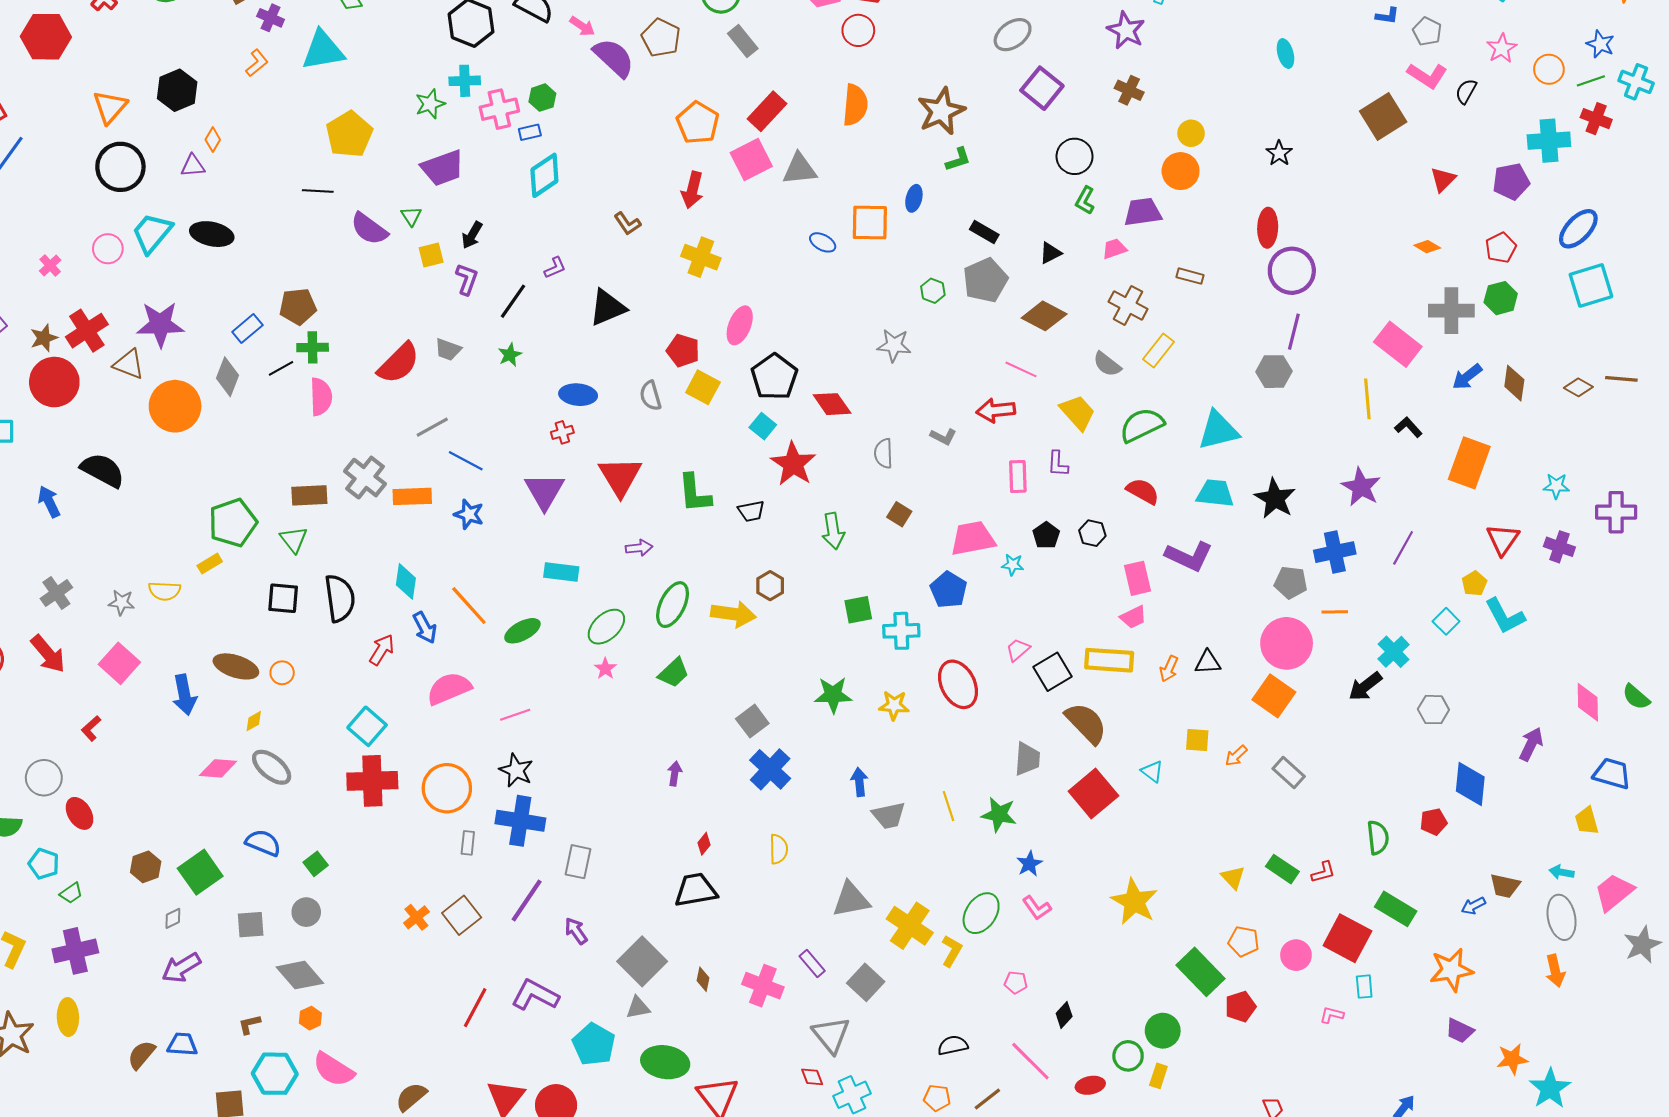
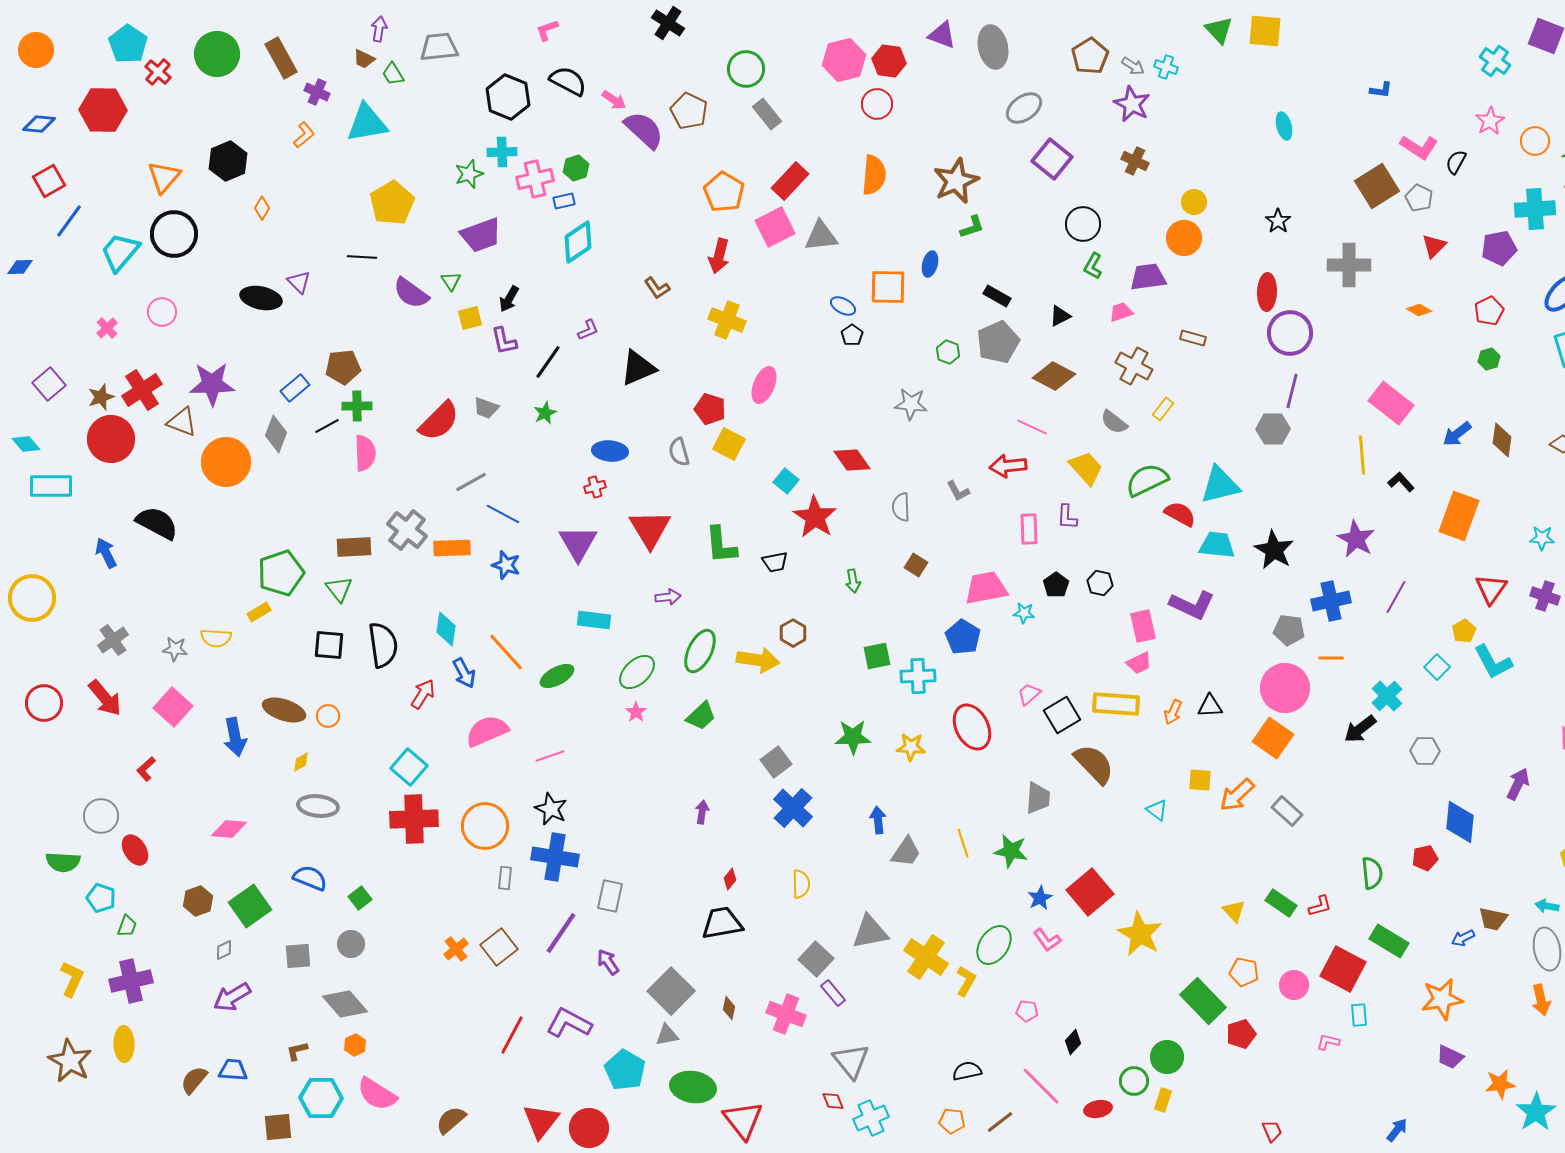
gray pentagon: (1427, 31) -> (1419, 198), moved
purple triangle: (193, 166) -> (299, 282), moved, turned 50
cyan trapezoid: (152, 233) -> (120, 252), moved
purple L-shape: (467, 279) -> (504, 341), turned 148
green hexagon: (1501, 298) -> (1489, 359), size x0.7
gray cross: (1451, 311) -> (1349, 265), moved
yellow rectangle: (1158, 351) -> (1163, 409), size x0.7
black pentagon: (774, 377) -> (852, 335), moved, size x0.5
gray L-shape: (943, 437) -> (958, 491), turned 35
red semicircle: (1143, 491) -> (1180, 514), moved
green arrow: (833, 531) -> (853, 581), size x0.7
orange arrow: (1236, 756) -> (1237, 795), size x1.6
gray ellipse: (272, 767) -> (318, 806), turned -33
pink diamond: (218, 768) -> (229, 829), moved
red square: (1093, 793) -> (1090, 892), moved
gray trapezoid: (889, 816) -> (906, 852), turned -44
green trapezoid: (71, 893) -> (127, 926), turned -35
gray square: (866, 982) -> (816, 959), moved

